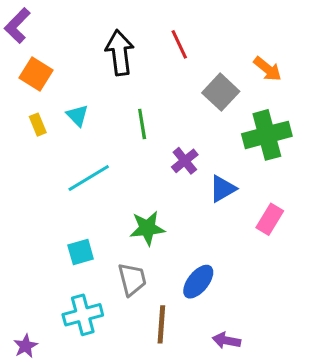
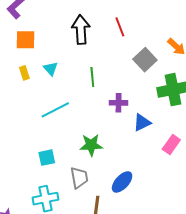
orange square: (36, 74) -> (25, 40), turned -35
purple cross: (185, 161) -> (119, 103), turned 36

